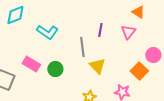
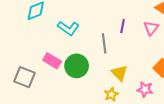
yellow triangle: (97, 66) -> (119, 73), moved
green circle: (55, 69) -> (77, 66), size x1.5

